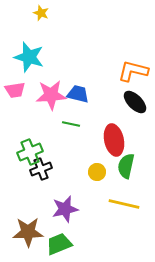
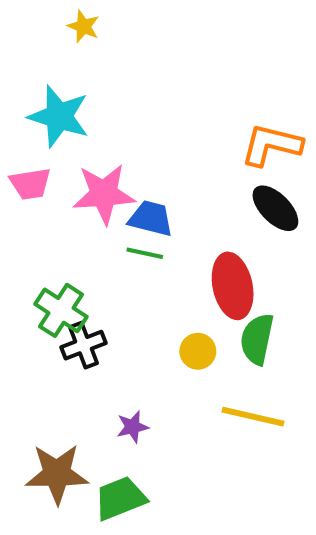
blue trapezoid: (78, 94) -> (151, 218), moved
green cross: (30, 152) -> (61, 310), turned -35
purple star: (65, 209) -> (132, 427), size x0.6

